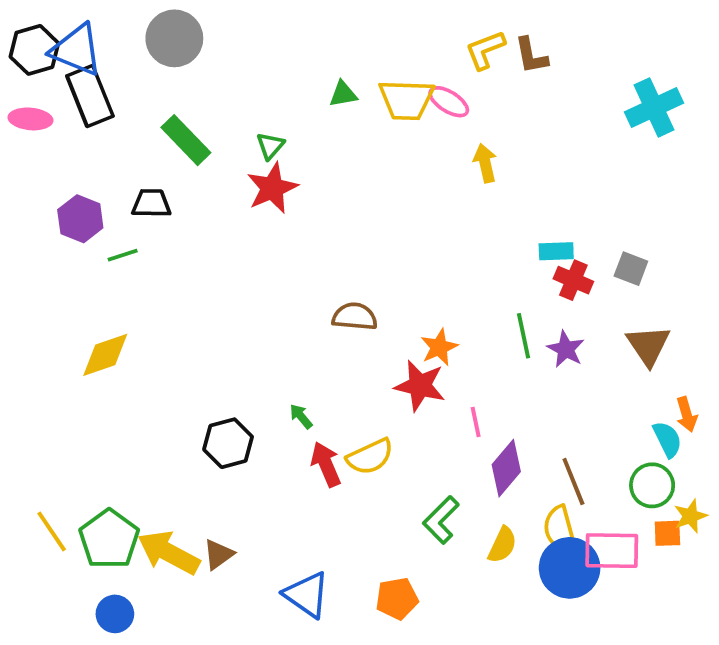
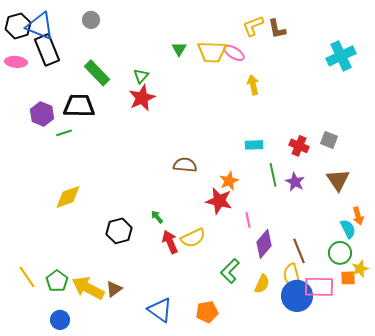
gray circle: (174, 38) -> (91, 20), size x0.6
green triangle: (343, 94) -> (179, 49), turned -49
black trapezoid: (151, 203) -> (79, 106), size x1.5
cyan rectangle: (556, 251) -> (254, 145), moved
yellow diamond: (105, 355) -> (68, 197), moved
green pentagon: (109, 539) -> (57, 281), size x0.7

